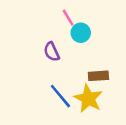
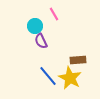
cyan circle: (81, 33) -> (35, 26), moved

